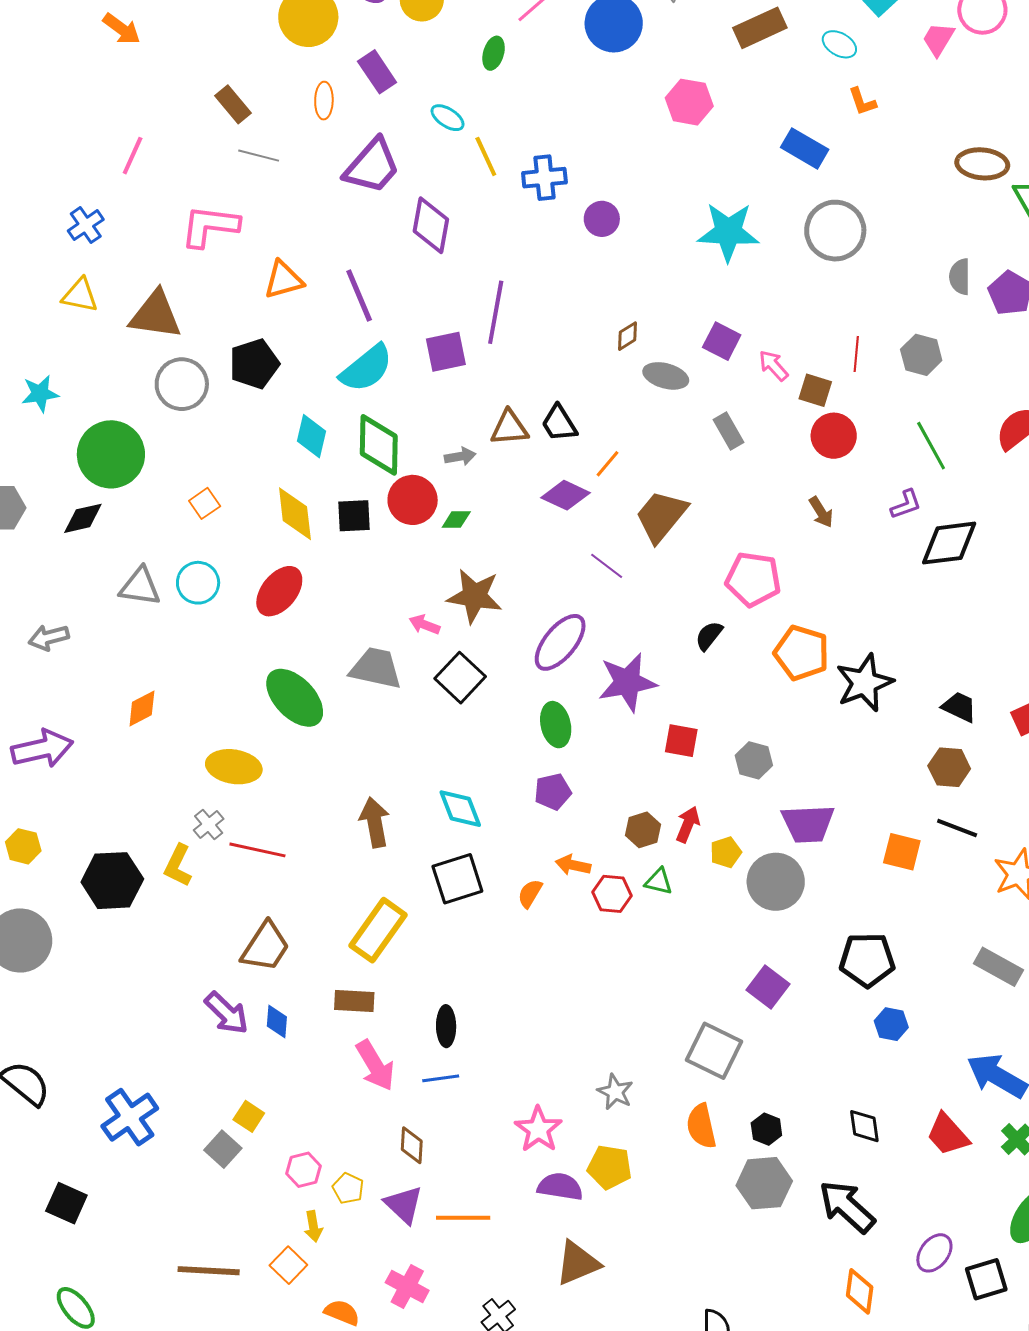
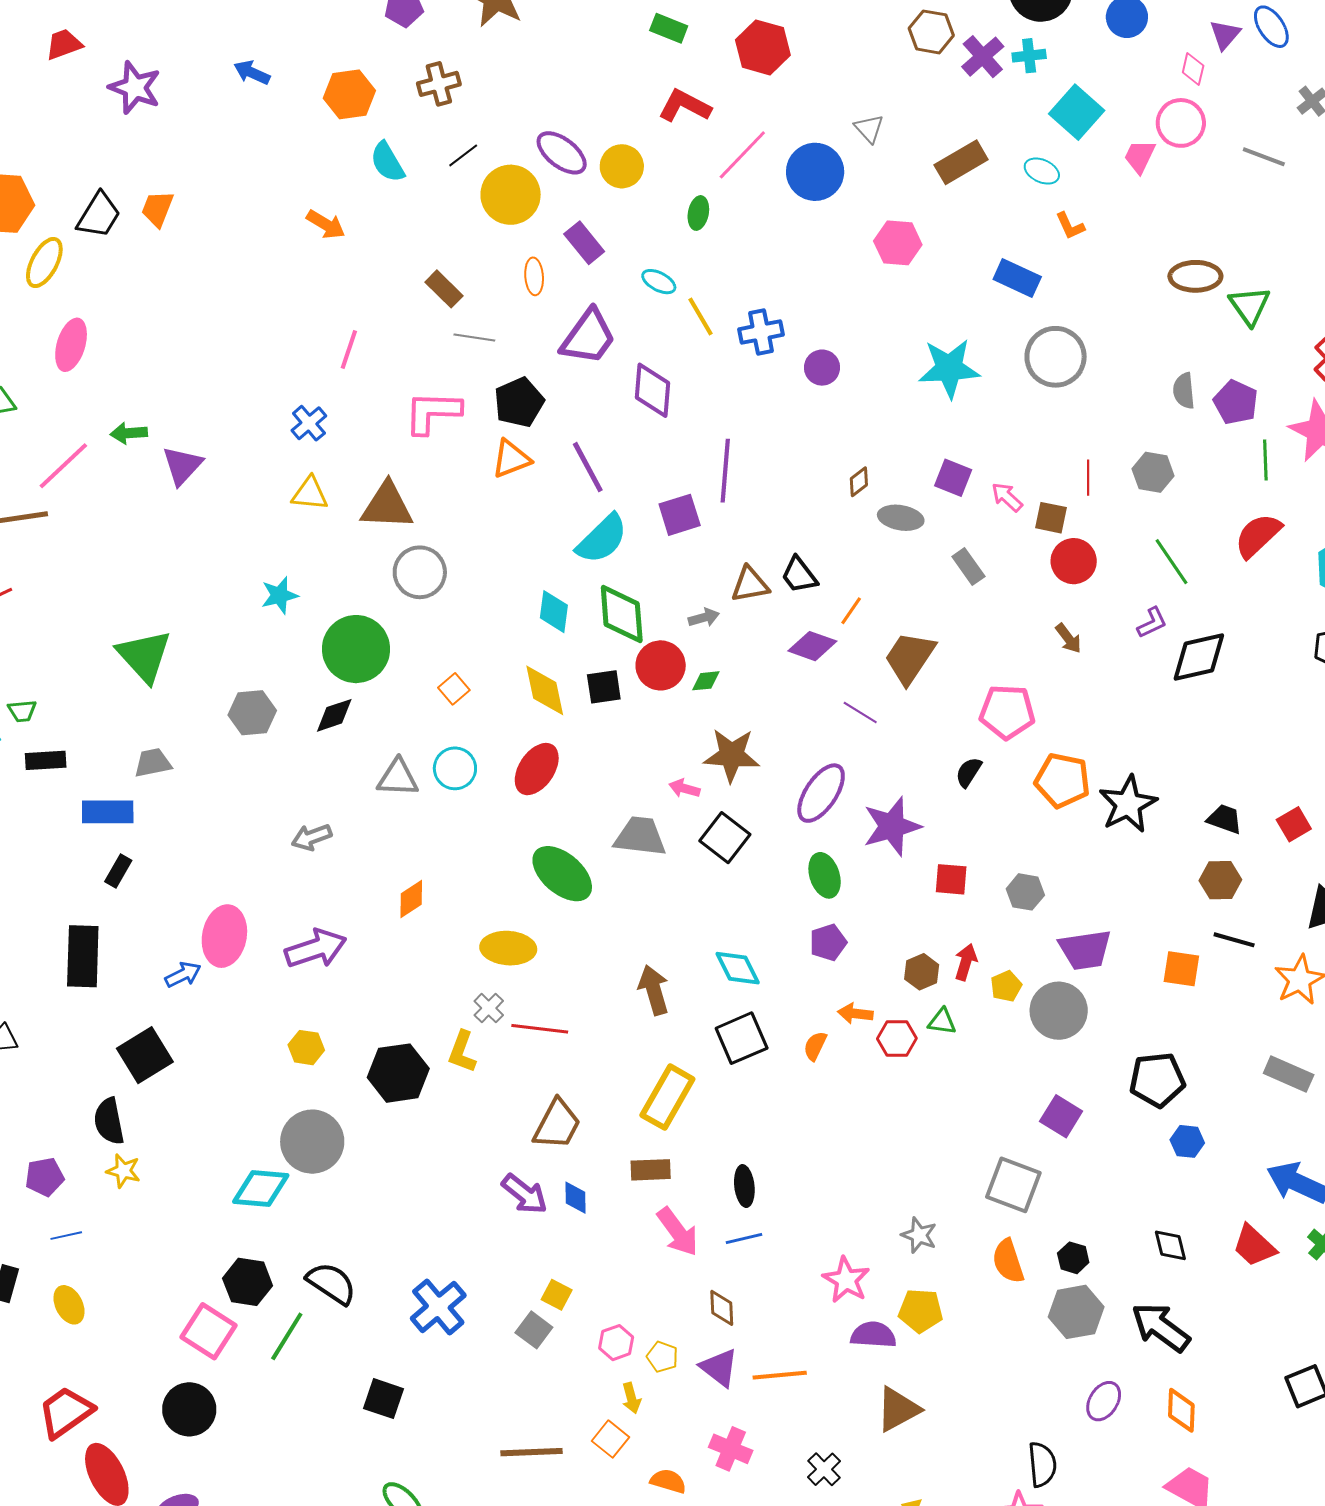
black pentagon: (254, 364) -> (519, 402), moved
purple ellipse: (934, 1253) -> (1104, 1401), moved

